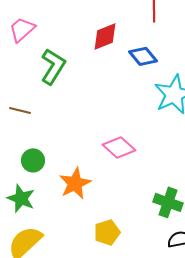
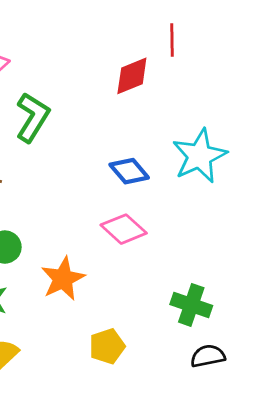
red diamond: (105, 36) -> (132, 76), moved
blue diamond: (143, 56) -> (129, 171), moved

